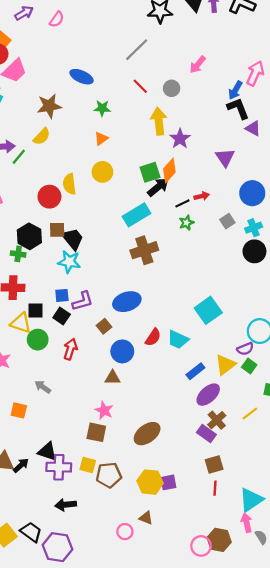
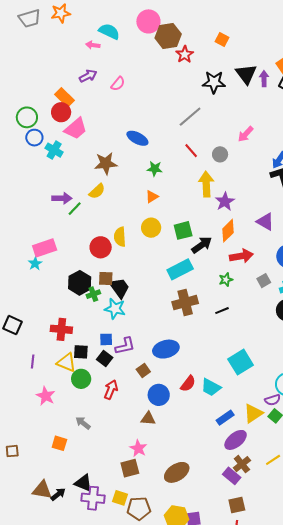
purple triangle: (225, 158) -> (265, 222), turned -30
orange diamond: (169, 170) -> (228, 231), moved
green square: (150, 172) -> (183, 230), moved
red arrow: (202, 196) -> (241, 256), size x1.6
black line: (182, 203) -> (222, 311), moved
green cross: (18, 254) -> (93, 294), moved, turned -32
brown square: (96, 432) -> (130, 468), turned -30

